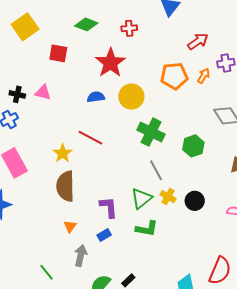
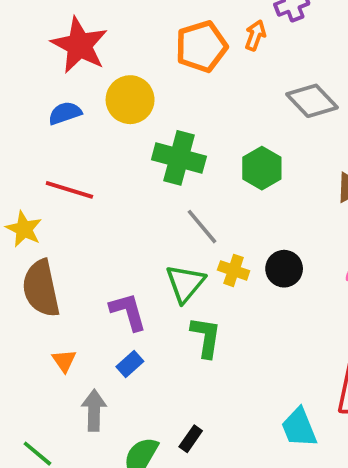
green L-shape: (147, 229) -> (206, 337), turned -80

